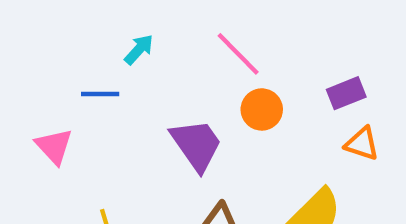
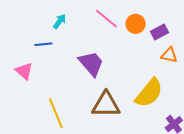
orange circle: (262, 109) -> (136, 24), moved

